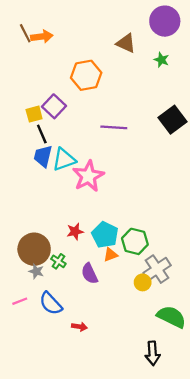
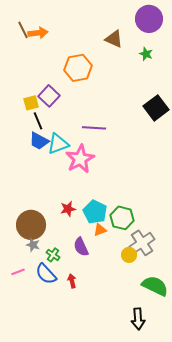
purple line: (114, 127) -> (94, 128), moved
blue trapezoid: (43, 156) -> (39, 141), turned -75
green cross: (58, 261) -> (53, 255), moved
red arrow: (79, 327) -> (72, 281), moved, turned -112

